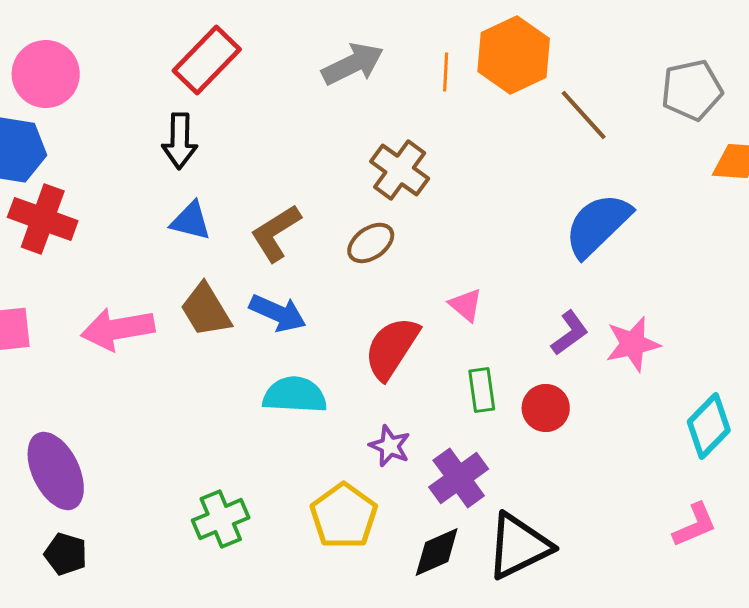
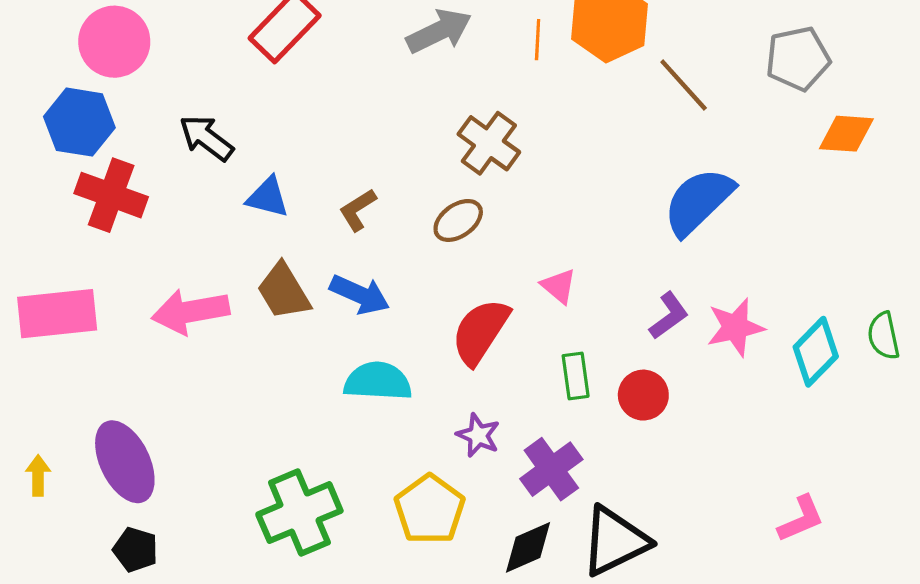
black arrow: (180, 141) -> (206, 138), moved, turned 126
brown L-shape: (276, 233) -> (358, 210), size x0.7
cyan diamond: (709, 426) -> (816, 352), moved
green cross: (221, 519) -> (299, 513), size x1.4

